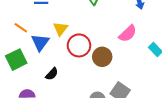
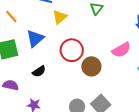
orange line: (21, 28) -> (11, 16), moved
yellow triangle: (60, 29) -> (60, 17), moved

